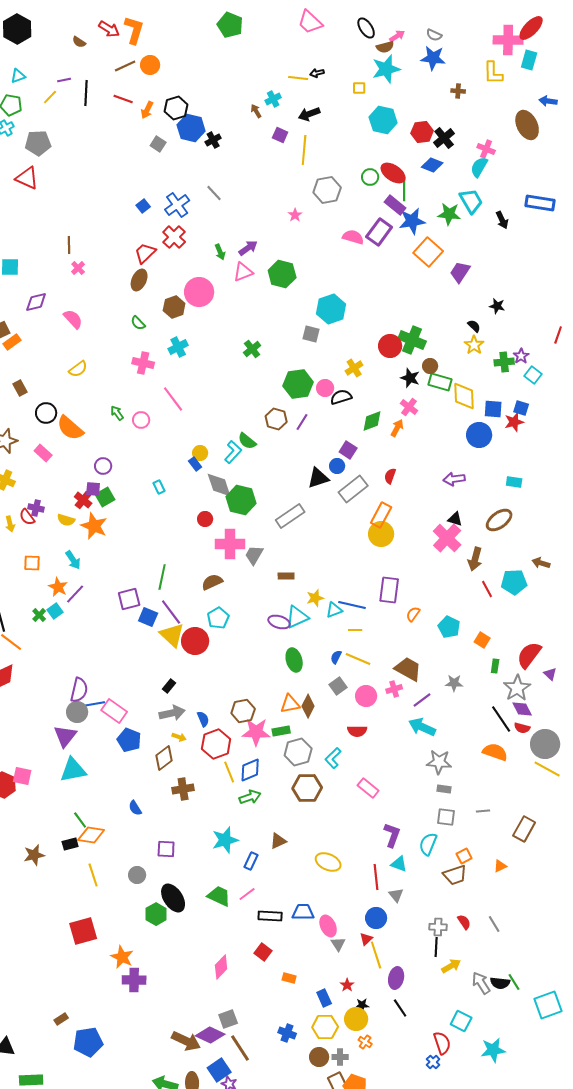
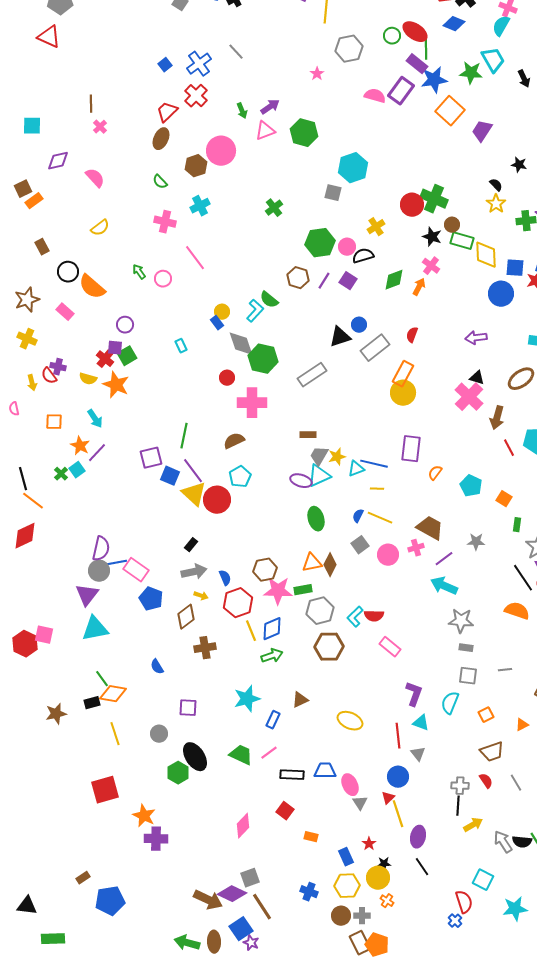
purple square: (348, 450) -> (348, 281), moved
gray trapezoid: (254, 555) -> (319, 456), moved
red semicircle: (357, 731) -> (374, 616), moved
brown trapezoid: (455, 875) -> (492, 752), moved

